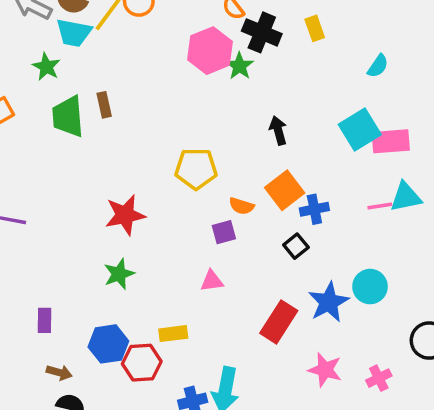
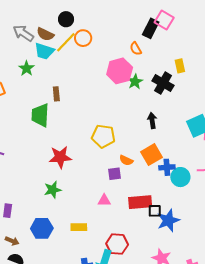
black cross: (262, 32) -> (163, 83), moved
green trapezoid: (68, 116) -> (40, 115), moved
black square: (296, 246) -> (155, 211), moved, turned 32
cyan circle: (370, 287) -> (180, 177), moved
red rectangle: (279, 322) -> (140, 202), moved, turned 45
red hexagon: (142, 363) -> (117, 244), moved

